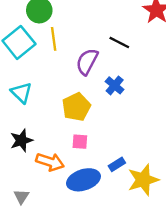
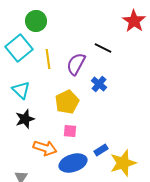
yellow line: (54, 39) -> (48, 59), moved
black star: (21, 140) -> (25, 119), moved

